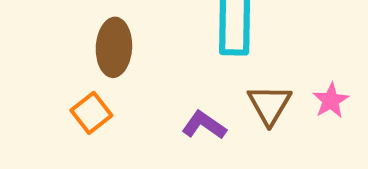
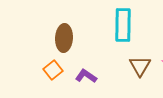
purple L-shape: (204, 125) -> (86, 76), moved

